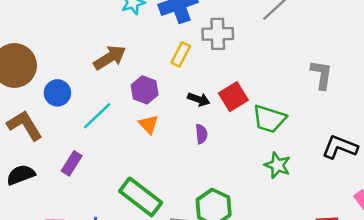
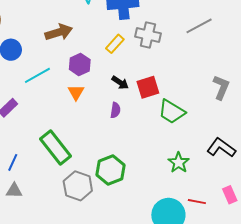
green star: (277, 165) -> (179, 163), moved

